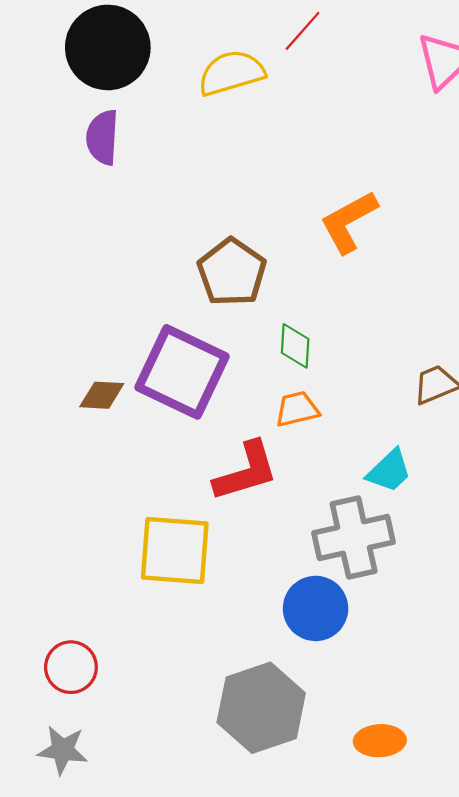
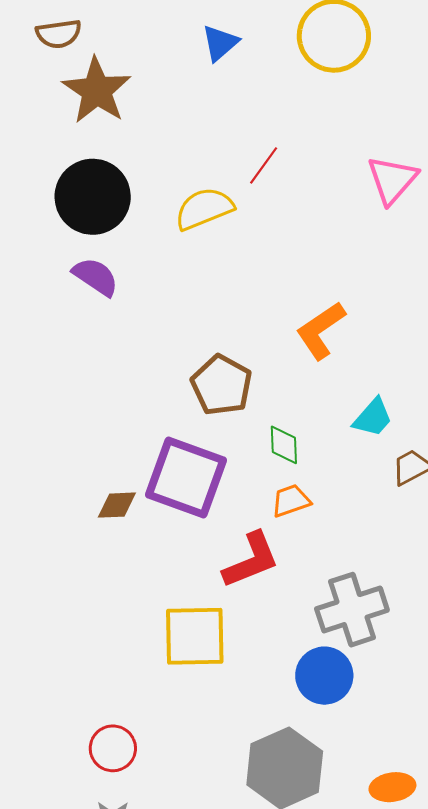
purple semicircle: (102, 137) -> (96, 277), turned 126
cyan trapezoid: (389, 471) -> (373, 418), moved

